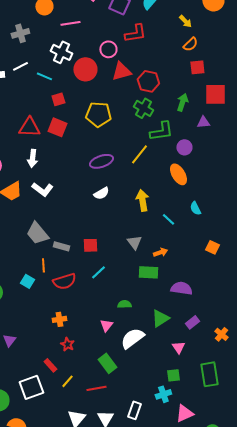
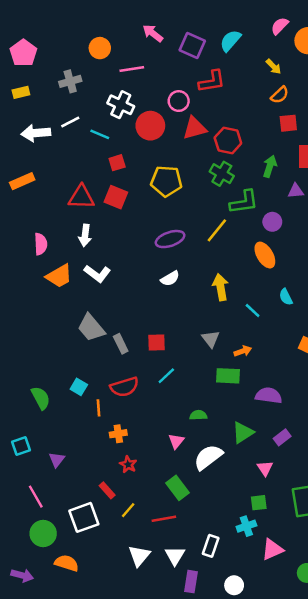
gray rectangle: (61, 246) -> (121, 344), turned 49
orange line: (43, 265) -> (99, 408), moved

